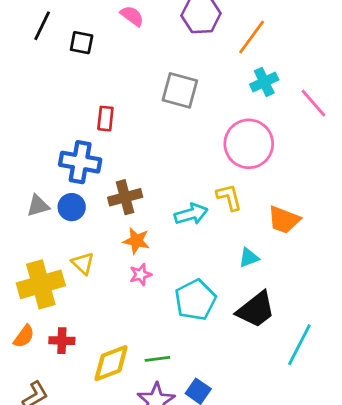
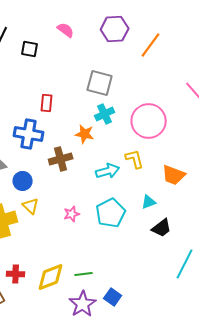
cyan cross: (264, 82) -> (105, 114), moved
blue circle: (72, 207) -> (23, 181), moved
orange star: (136, 241) -> (85, 134), moved
cyan pentagon: (195, 300) -> (111, 213), moved
black trapezoid: (256, 310) -> (162, 228), moved, size x0.7
red cross: (62, 341) -> (16, 274), moved

